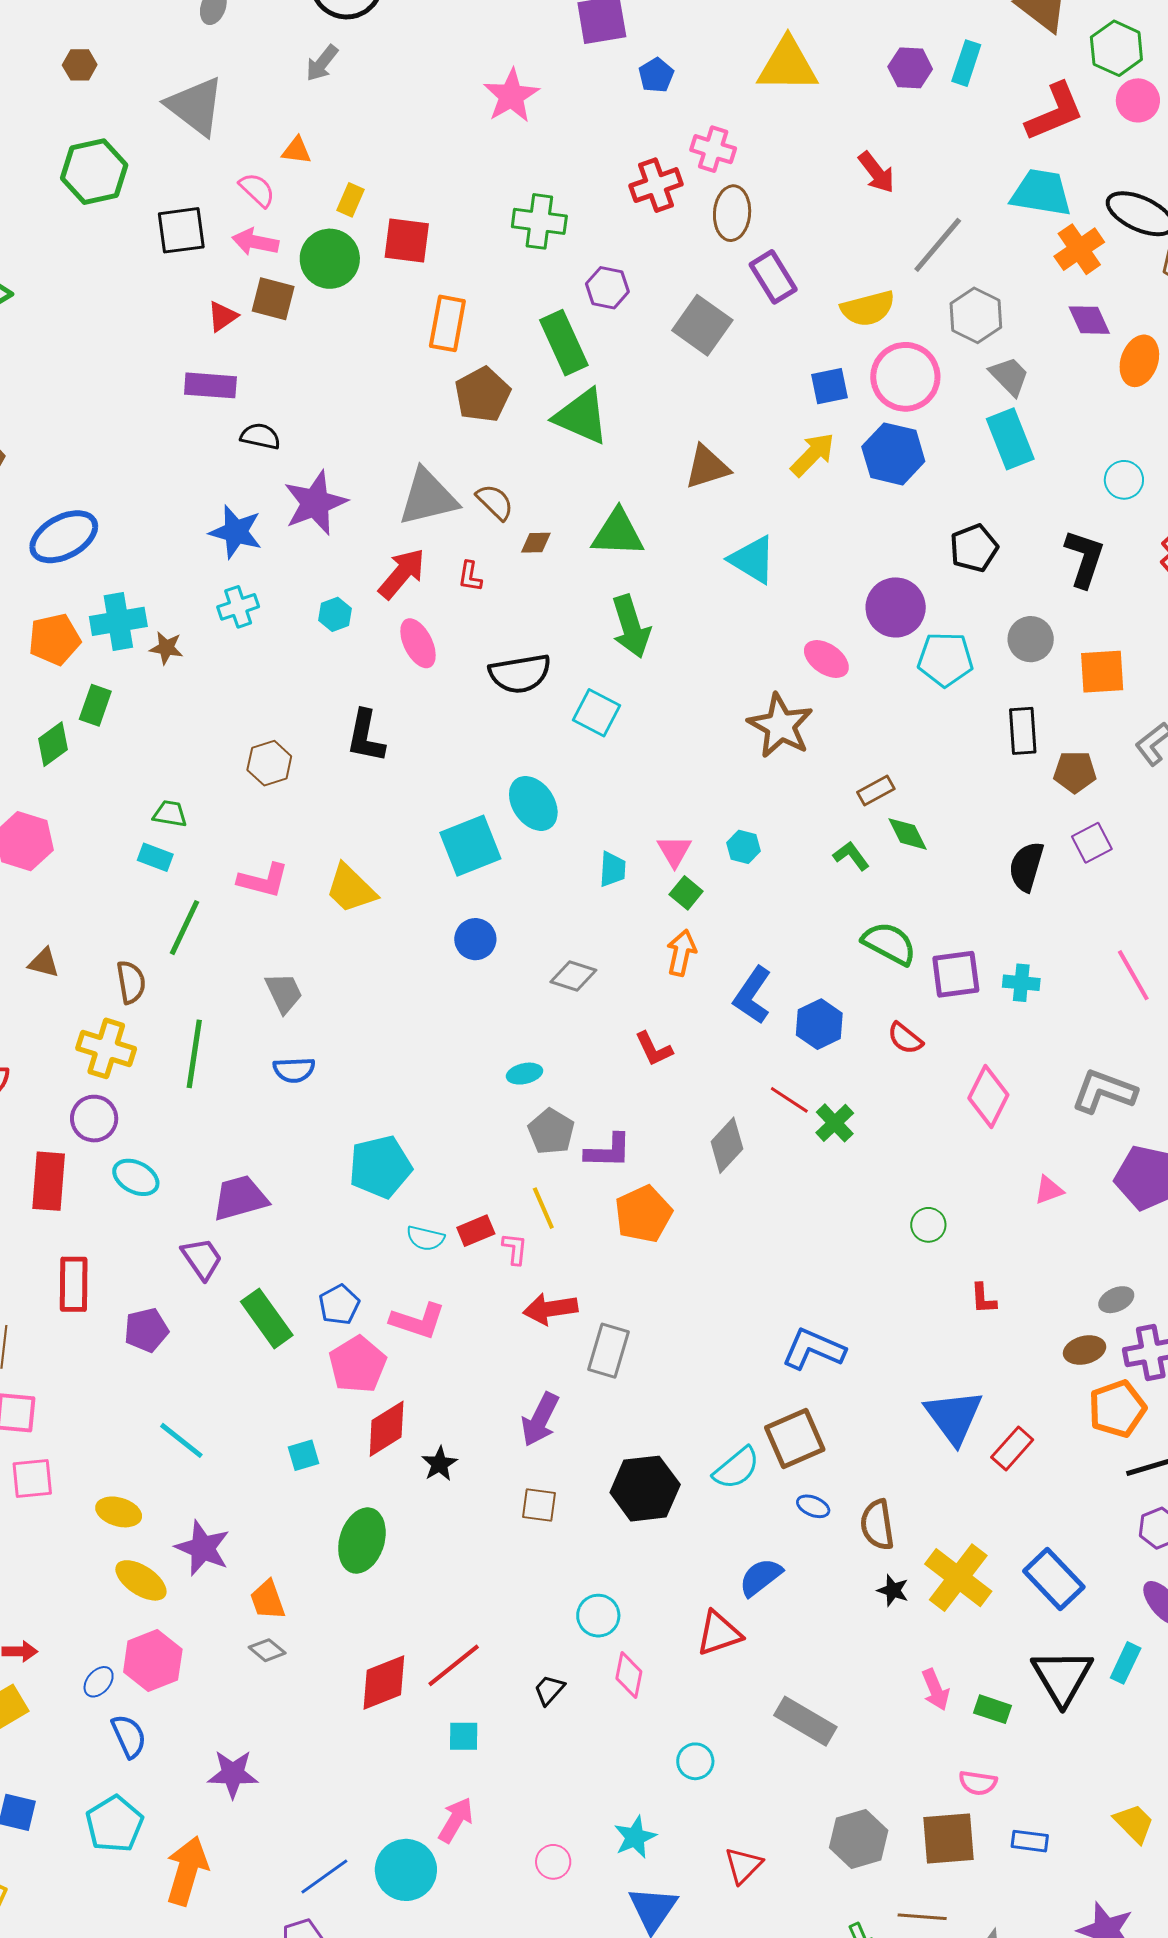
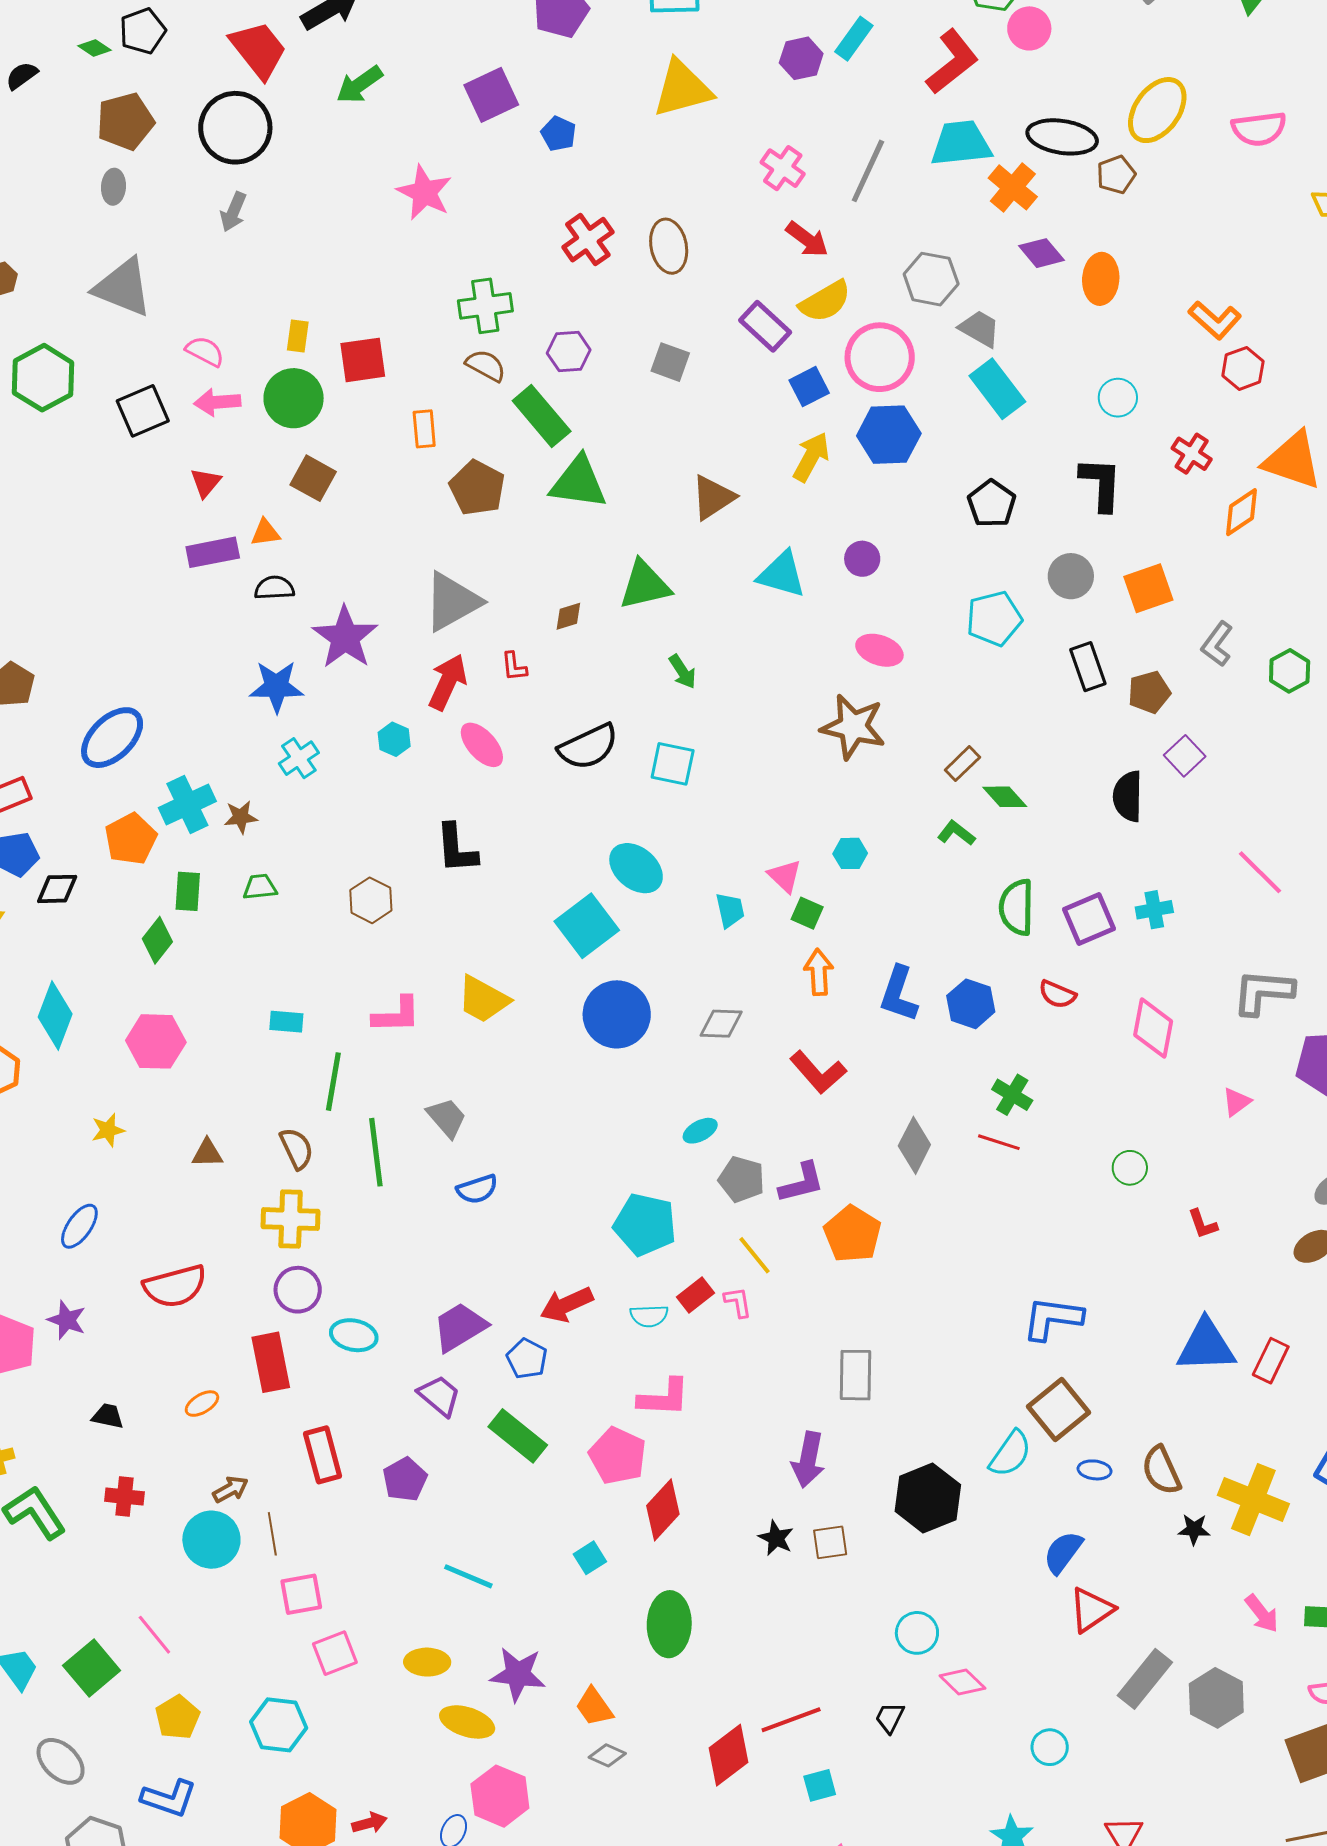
cyan rectangle: (966, 63) -> (854, 39), turned 33
pink cross: (713, 149) -> (783, 168), moved, turned 33
orange triangle: (296, 151) -> (265, 533), moved
red arrow: (876, 172) -> (807, 239), moved
gray line: (938, 245) -> (868, 171), moved
purple rectangle: (773, 277) -> (765, 326), moved
brown square: (273, 299) -> (313, 478), moved, turned 30
orange rectangle: (447, 323) -> (424, 429), size x0.7
gray square: (702, 325) -> (670, 362), size x0.7
brown semicircle: (495, 502) -> (486, 365), moved
purple circle: (896, 607) -> (862, 559), moved, size x0.6
green arrow: (631, 627) -> (682, 672), size x0.6
green trapezoid: (170, 814) -> (260, 887), moved
blue circle: (475, 939) -> (617, 1014), size x1.6
green semicircle: (889, 943) -> (1017, 907), turned -102
red L-shape: (654, 1049) -> (818, 1072), size x1.4
green line: (194, 1054) -> (376, 1152), moved
red line: (789, 1100) -> (999, 1142), moved
cyan pentagon: (380, 1167) -> (645, 1225), moved, turned -30
blue pentagon: (339, 1305) -> (527, 1359), moved
red arrow: (550, 1309) -> (567, 1305), moved
blue triangle: (954, 1417) -> (1206, 1346), turned -40
black star: (439, 1464) -> (776, 1538), moved
red triangle: (719, 1633) -> (1091, 1610), moved
red line: (454, 1665) -> (791, 1720), turned 34
pink diamond: (629, 1675) -> (962, 1682), turned -42
gray rectangle: (805, 1721) -> (1145, 1679), turned -66
gray hexagon: (859, 1839) -> (1216, 1698), moved

